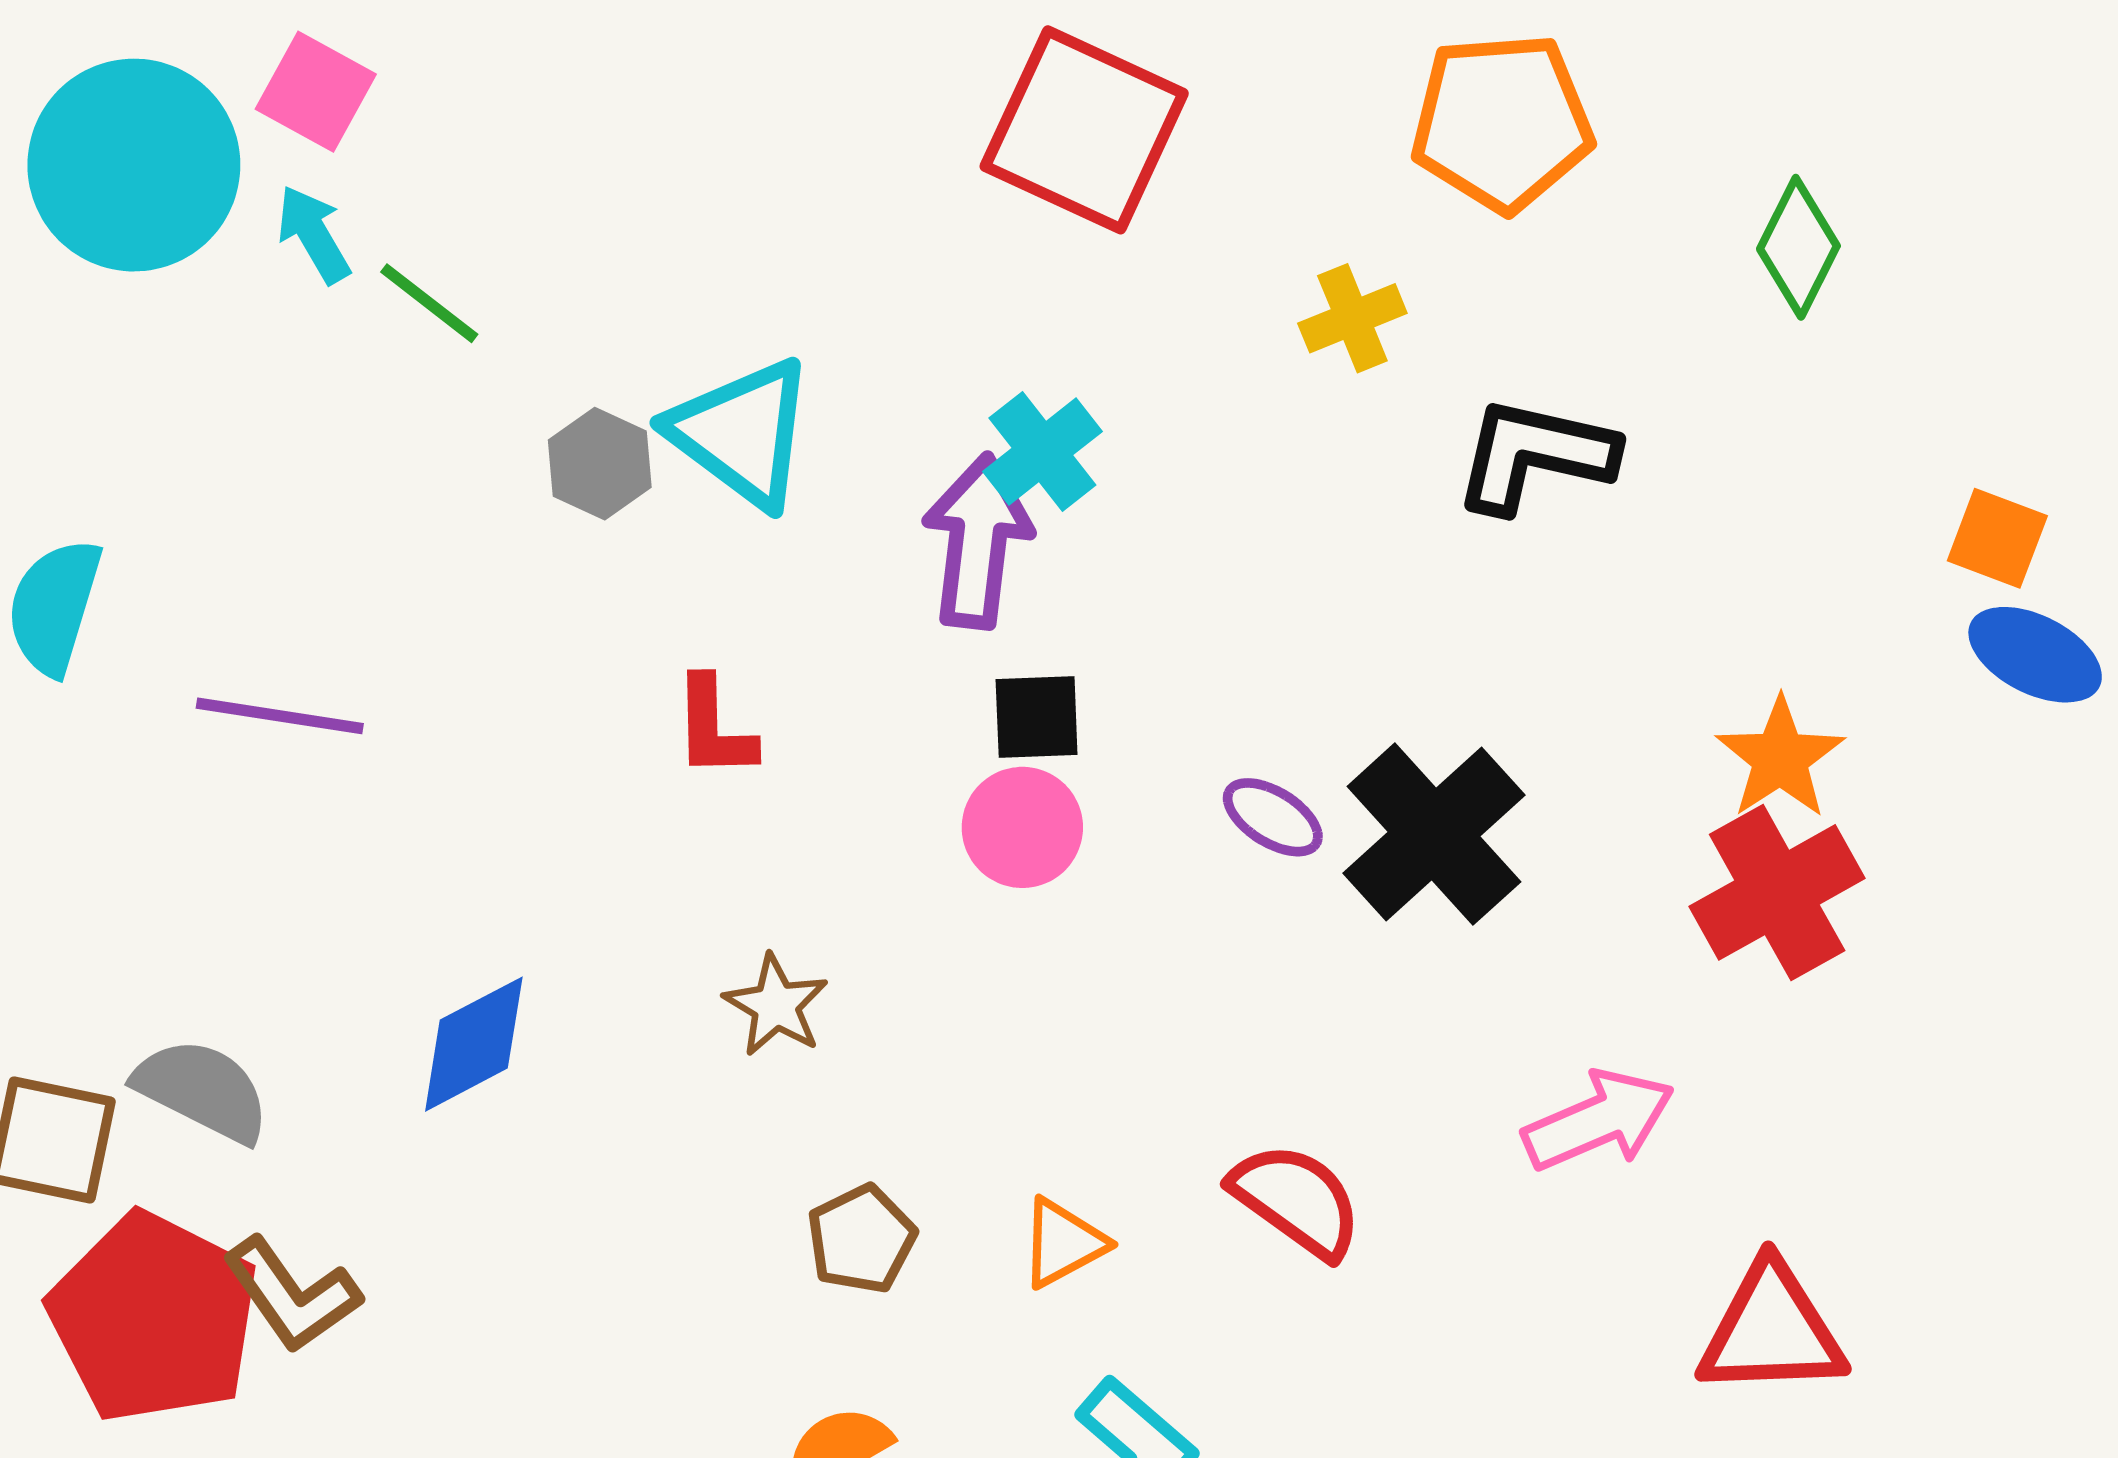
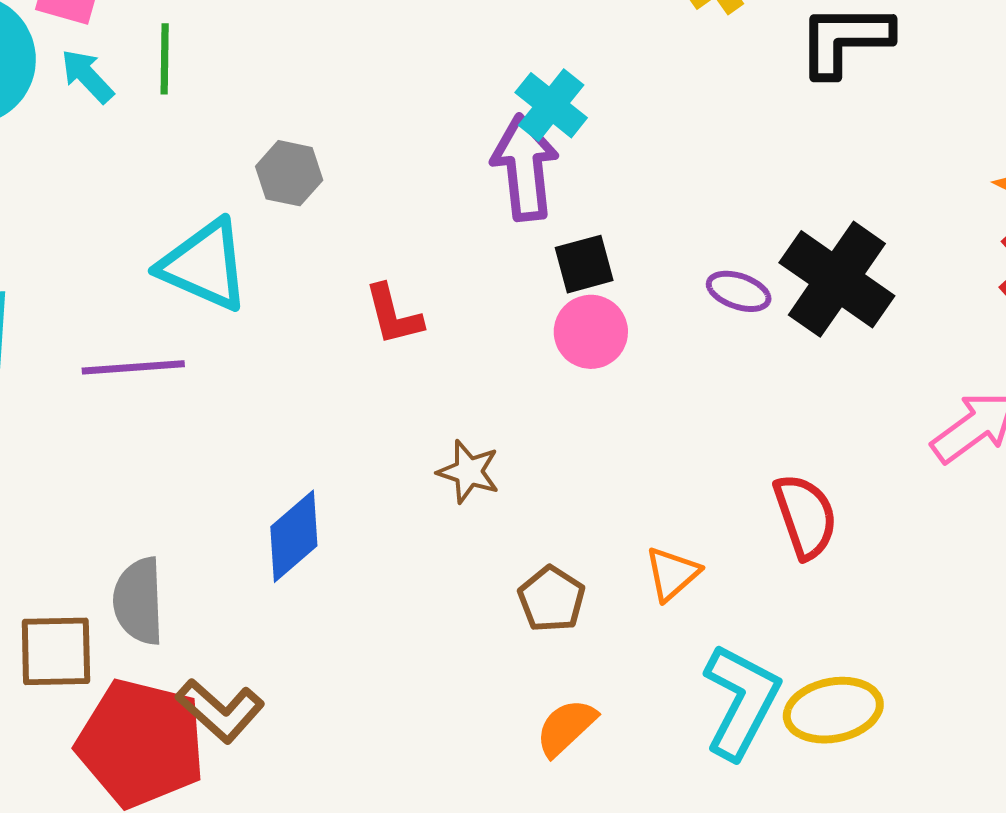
green line: (429, 303) -> (165, 59), moved, turned 66
cyan triangle: (742, 433) -> (204, 265), moved
gray semicircle: (202, 1090) -> (139, 601), turned -106
red semicircle: (1296, 1200) -> (805, 516), turned 48

